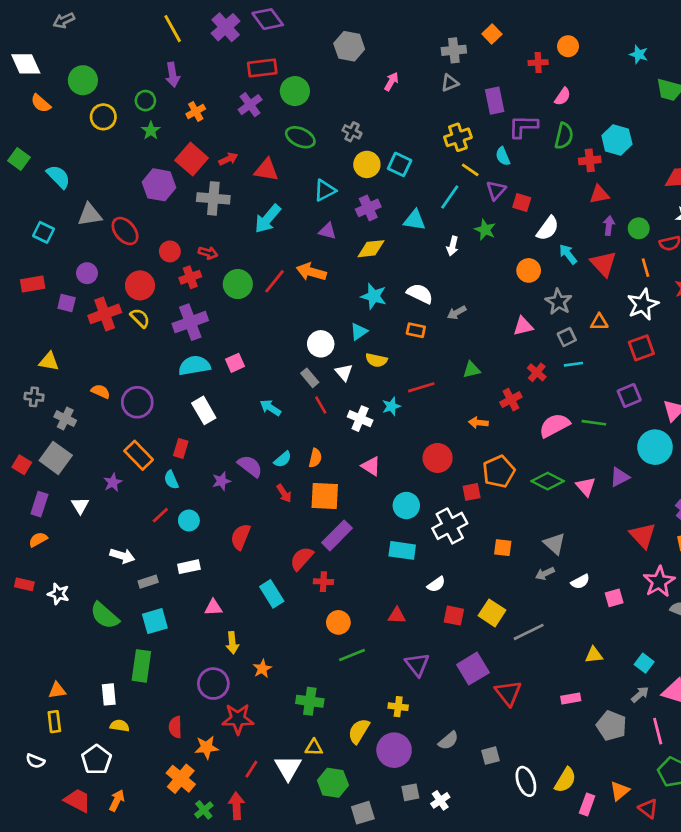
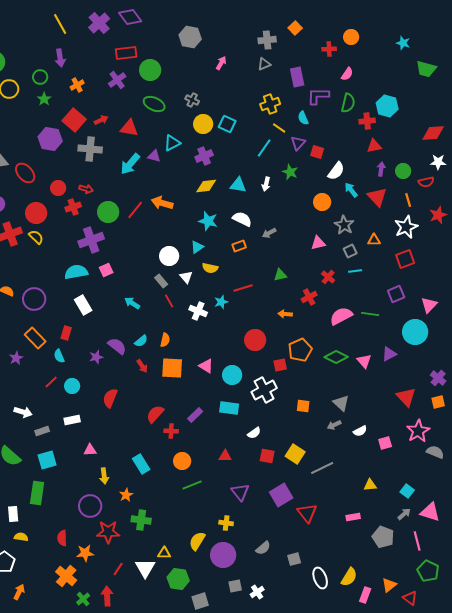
cyan triangle: (414, 220) -> (238, 185), moved
purple triangle: (327, 231) -> (154, 156), moved
purple cross: (190, 322) -> (91, 240), moved
orange rectangle: (416, 330) -> (239, 246), turned -32
pink triangle: (371, 466) -> (206, 366), moved
purple rectangle: (337, 535) -> (195, 415), moved, size x0.7
cyan rectangle: (272, 594) -> (141, 464), moved
green cross: (310, 701) -> (141, 520), moved

